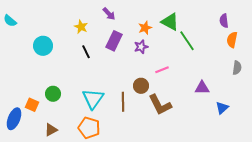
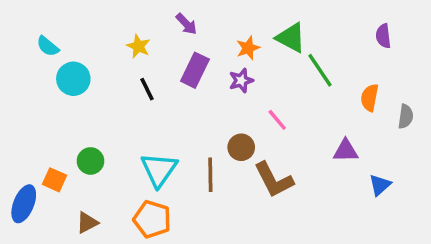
cyan semicircle: (10, 21) -> (48, 46), moved
orange semicircle: (232, 40) -> (370, 98), moved
pink line: (162, 70) -> (277, 120), turned 72

